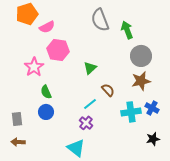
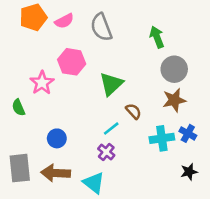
gray semicircle: (100, 20) -> (101, 27), moved
pink semicircle: (47, 27) -> (64, 21), moved
green triangle: (90, 68) -> (111, 84), size x1.5
green semicircle: (46, 92) -> (19, 108), moved
gray rectangle: (17, 119) -> (20, 168), moved, size x1.6
brown arrow: (18, 142) -> (56, 173), moved, size x1.6

